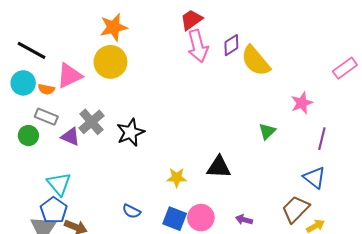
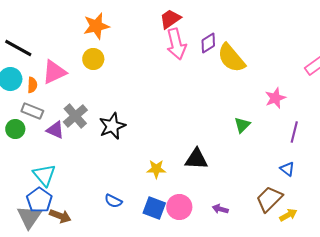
yellow circle: (110, 62) -> (93, 59), size x0.7
orange semicircle: (46, 89) -> (32, 85), turned -98
blue triangle: (314, 178) -> (287, 169), size x0.7

